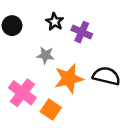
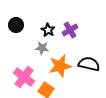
black star: (55, 22) -> (48, 30), moved
purple cross: (82, 32) -> (70, 30), turned 35

